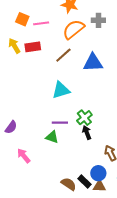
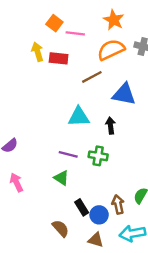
green cross: (84, 118) -> (98, 156), turned 35
black arrow: (87, 133) -> (110, 126), moved
green triangle: (52, 137) -> (61, 178), moved
blue circle: (98, 173) -> (99, 215), moved
black rectangle: (84, 181) -> (82, 207), moved

